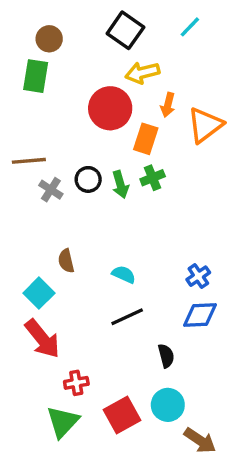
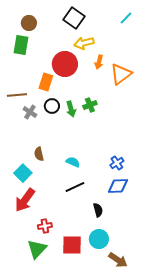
cyan line: (190, 27) -> (126, 18), moved
orange rectangle: (146, 139) -> (46, 82), moved
red arrow: (42, 339) -> (25, 200), turned 75
red square: (122, 415) -> (72, 245), turned 30

